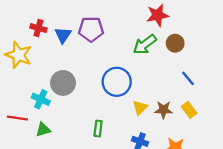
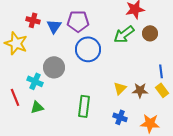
blue line: (188, 78) -> (161, 71), moved, turned 32
blue circle: (117, 82) -> (88, 49), moved
red line: (17, 118) -> (15, 97), turned 60
green rectangle: (98, 129) -> (84, 106), size x1.5

